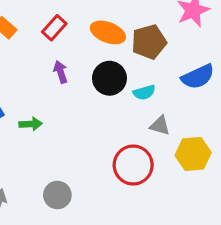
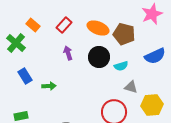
brown pentagon: (149, 42) -> (124, 34), turned 30

